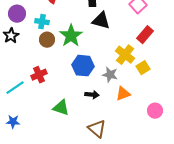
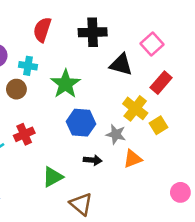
black triangle: (101, 21) -> (121, 65), moved
brown circle: (47, 40) -> (16, 89), moved
green triangle: (61, 108) -> (53, 177), turned -48
pink circle: (155, 111) -> (180, 192), moved
brown triangle: (97, 129) -> (81, 204), moved

